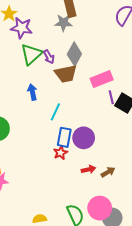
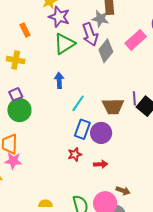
purple arrow: (49, 57) -> (90, 34), moved, size x1.6
brown trapezoid: (66, 74) -> (113, 106), moved
pink rectangle: (102, 79) -> (136, 40), moved, turned -30
red star: (60, 153) -> (75, 154), moved
brown arrow: (108, 172) -> (123, 191), moved, turned 40

